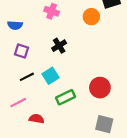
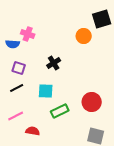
pink cross: (52, 11) -> (28, 34), moved
cyan square: (51, 76) -> (46, 91), turned 35
black line: (27, 77) -> (17, 88), moved

